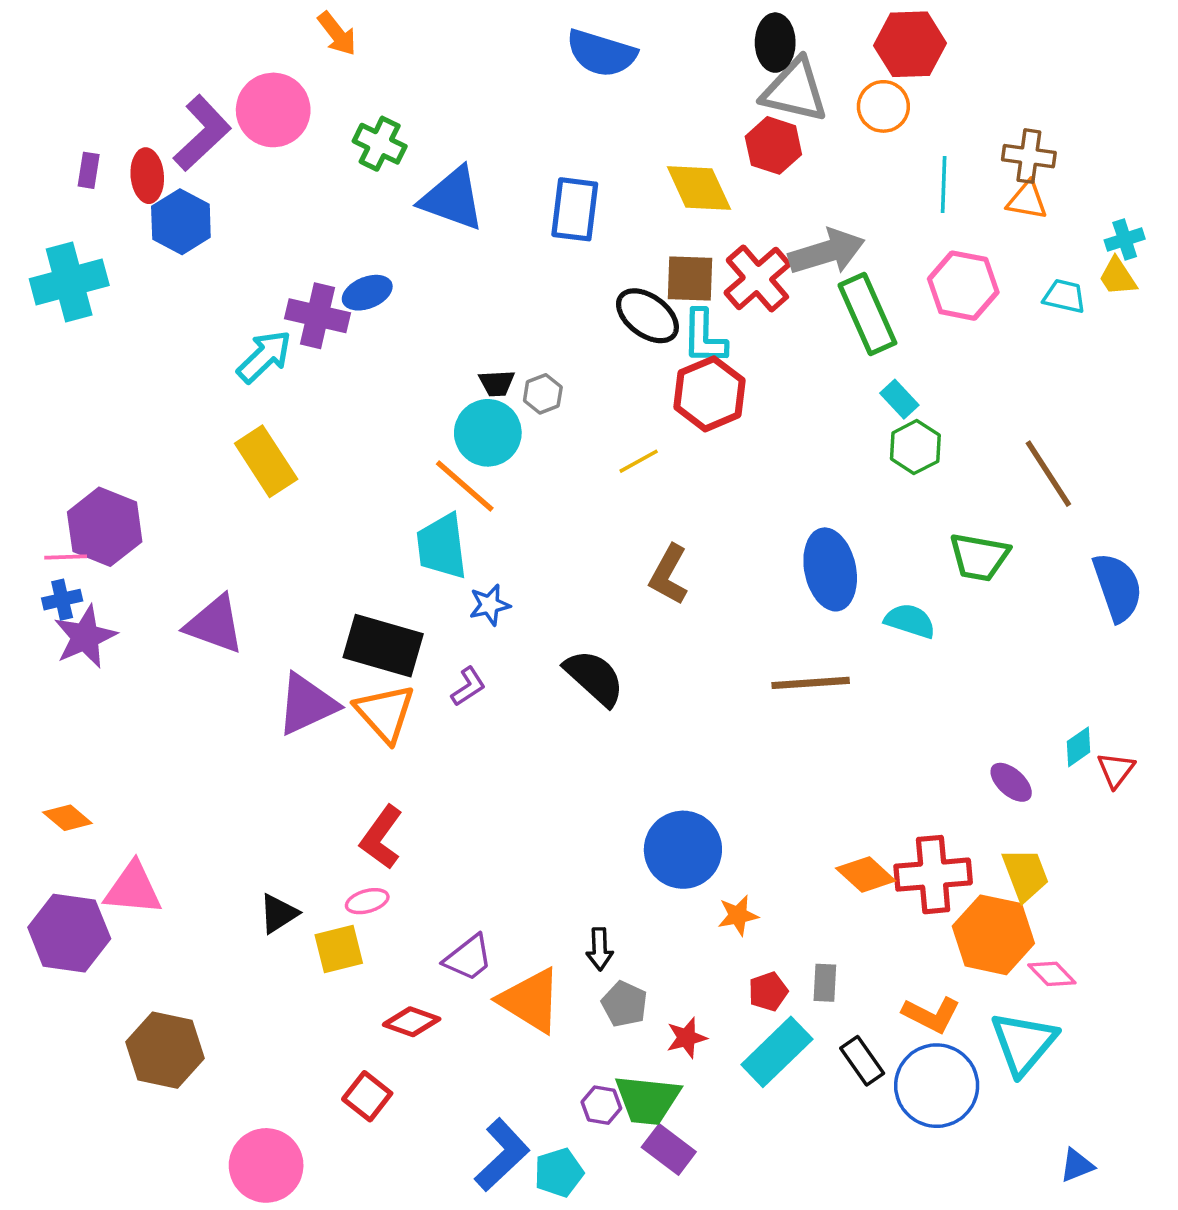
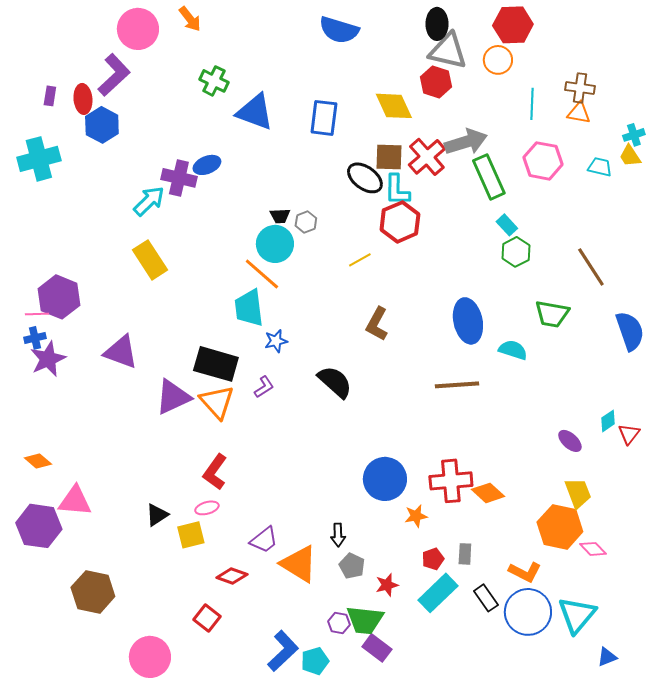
pink circle: (273, 110) -> (138, 29), moved
red cross: (933, 875) -> (451, 481), moved
cyan triangle: (1024, 1043) -> (577, 615), moved

